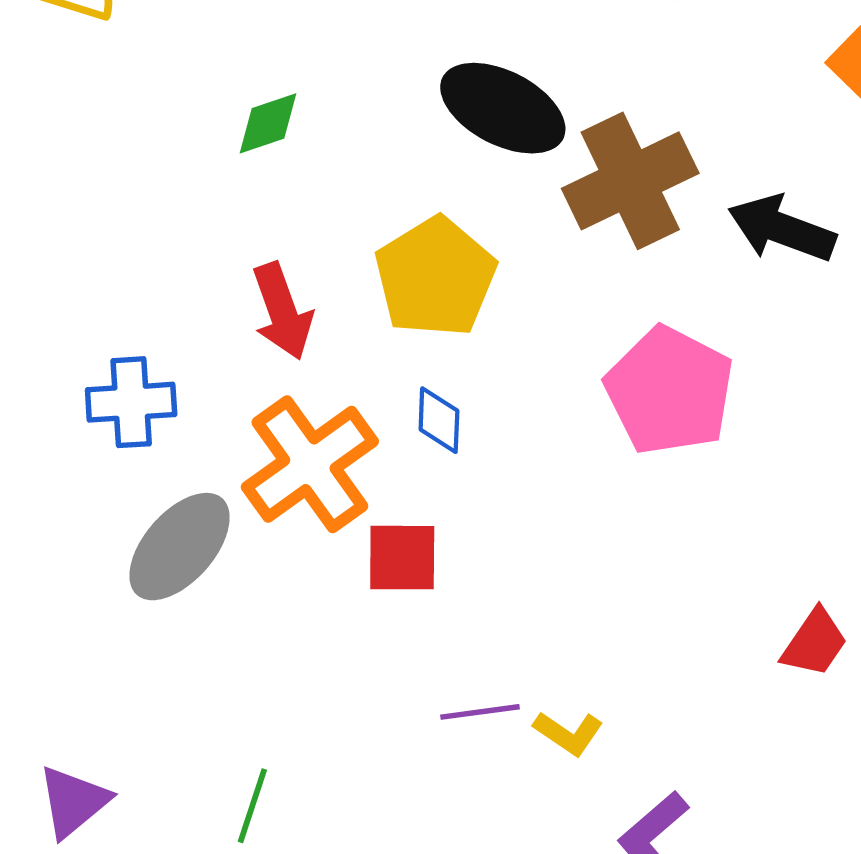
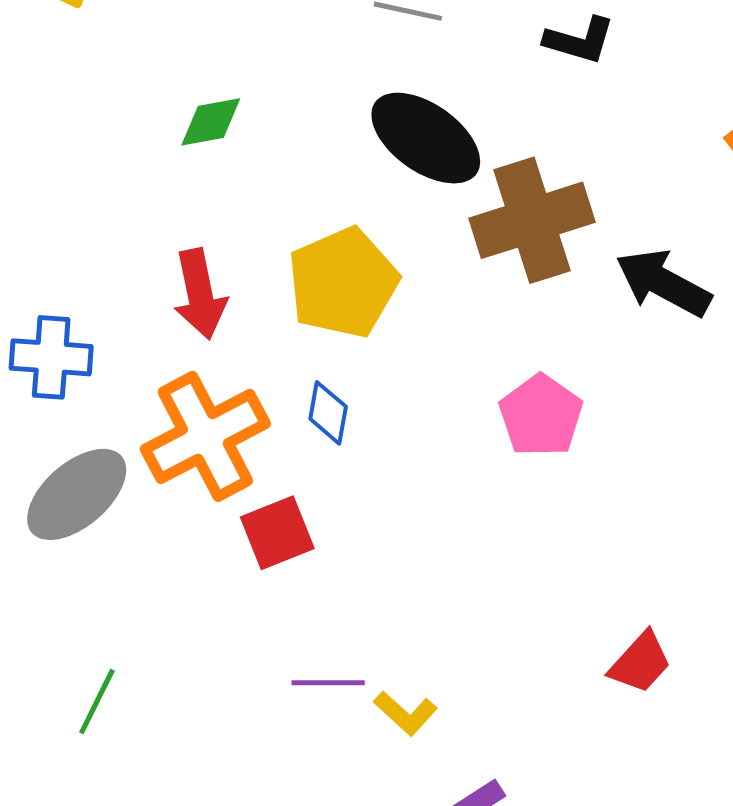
pink pentagon: (670, 391) -> (541, 416), size x0.7
red square: (402, 558) -> (277, 533), turned -30
green line: (252, 806) -> (97, 702), moved

